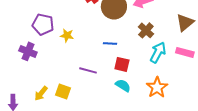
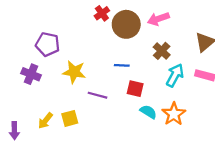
yellow star: (67, 35) -> (74, 72), moved, size x1.5
cyan semicircle: (123, 85) -> (148, 112), moved
yellow square: (63, 91) -> (70, 118), turned -35

